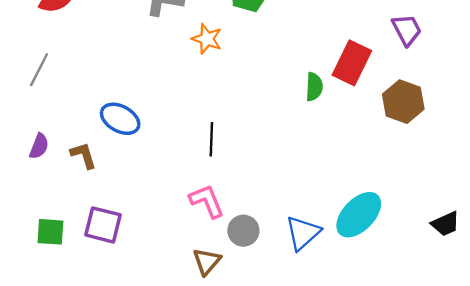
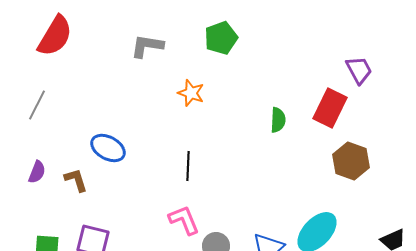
orange star: (207, 39) -> (191, 93), moved
red rectangle: (352, 63) -> (330, 108), moved
brown hexagon: (403, 102) -> (351, 161), moved

